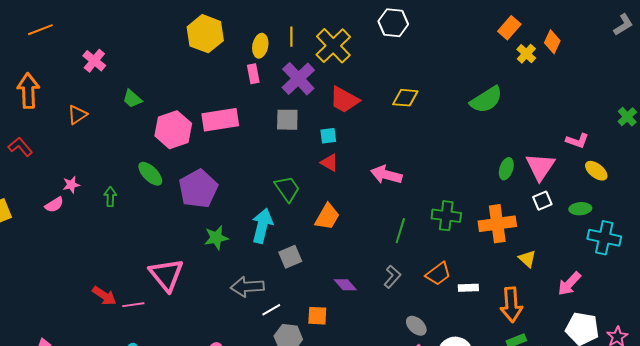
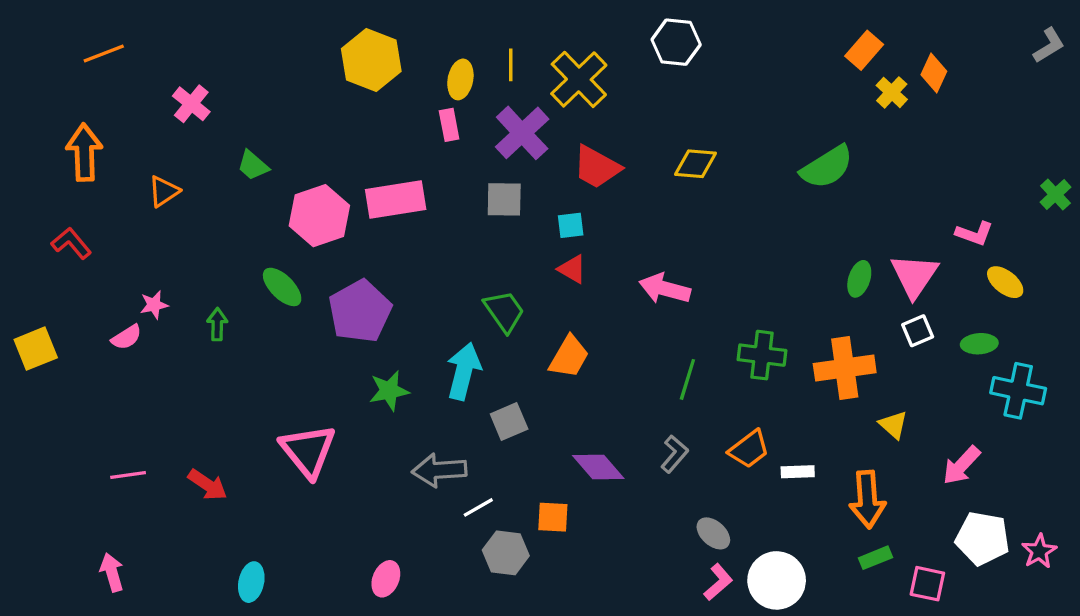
purple diamond: (345, 285) -> (598, 467), size x1.4
pink line: (133, 305) -> (128, 475), moved

